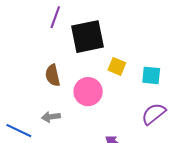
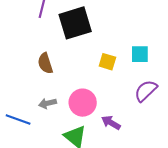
yellow square: (117, 66) -> (107, 62), moved
pink circle: (88, 92) -> (83, 103), moved

